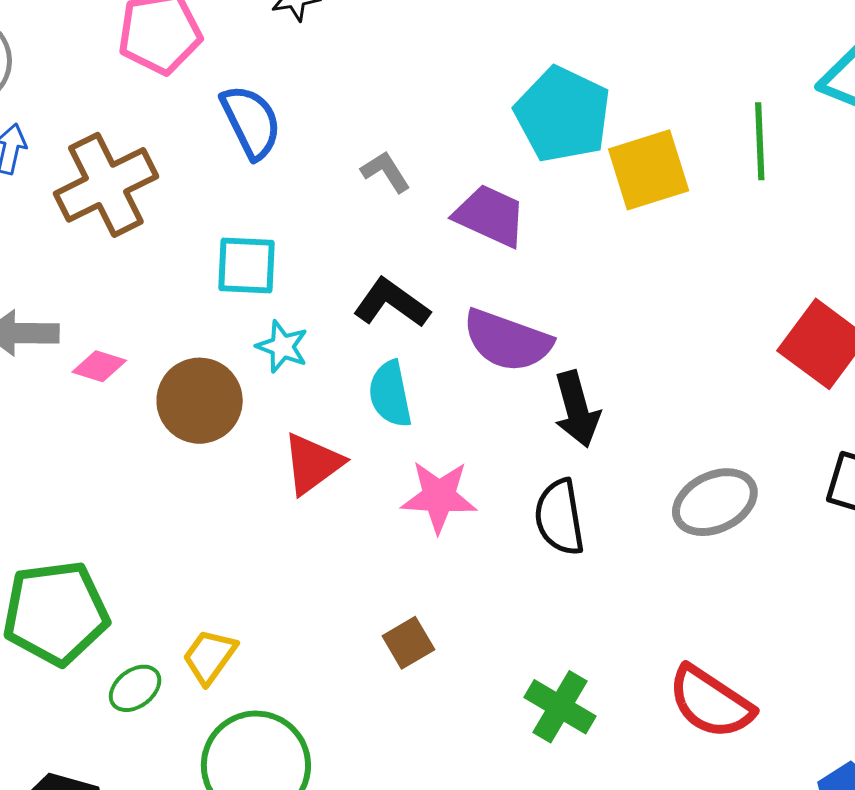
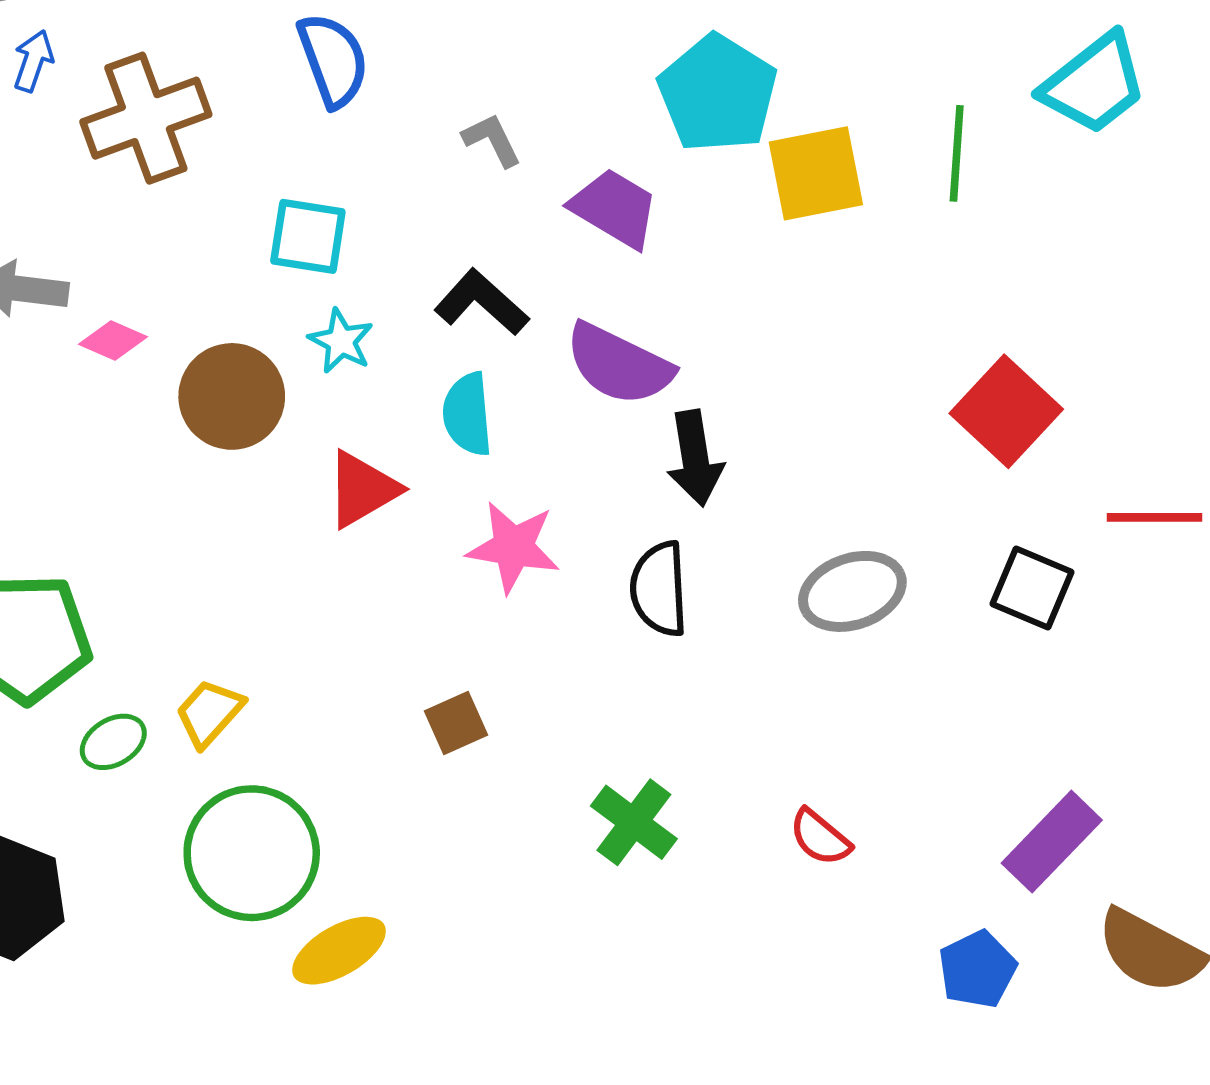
red semicircle: (711, 702) -> (820, 837), size x0.6

